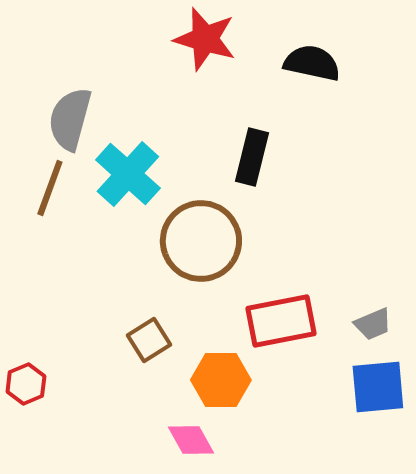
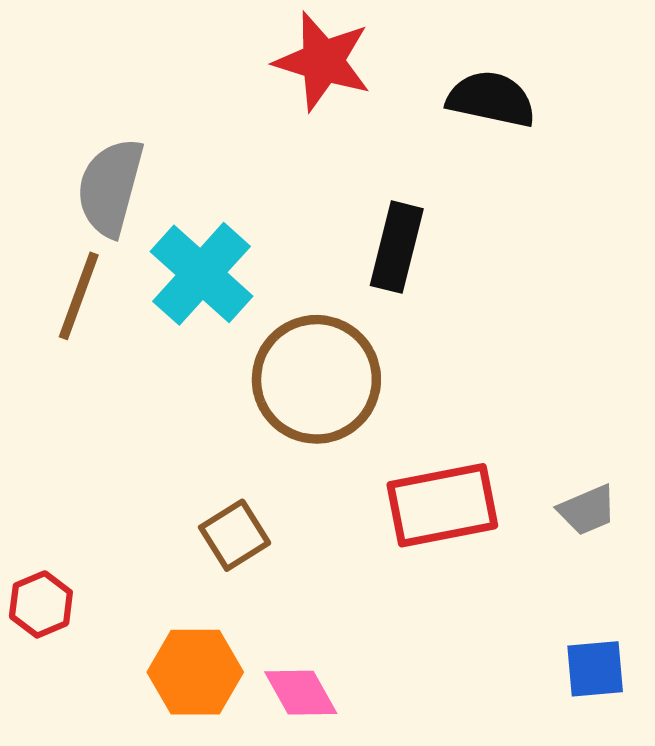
orange hexagon: (221, 380) -> (195, 672), moved
blue square: (378, 387) -> (595, 669), moved, size x0.7

